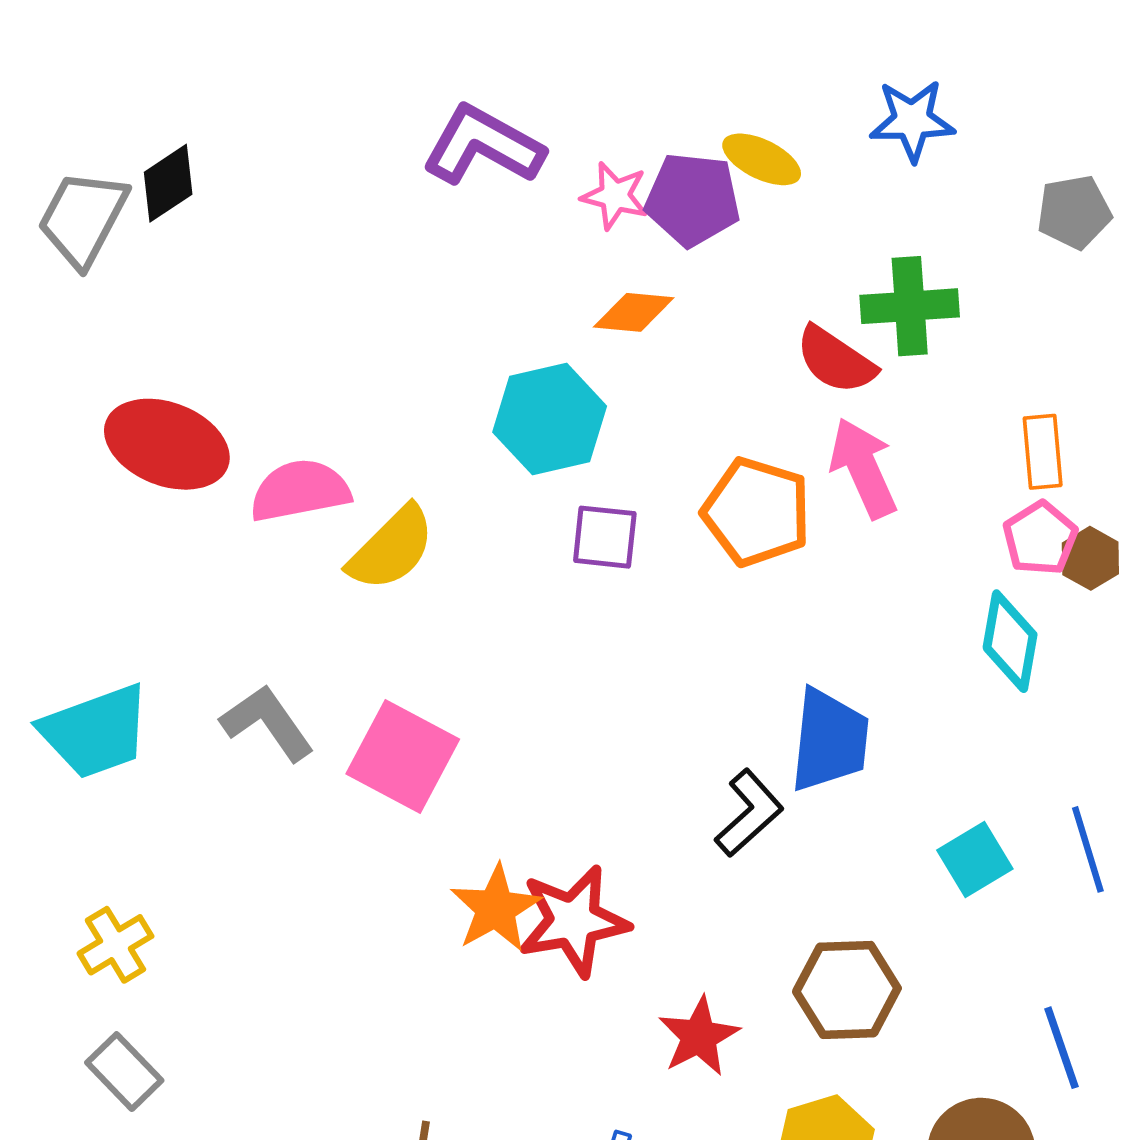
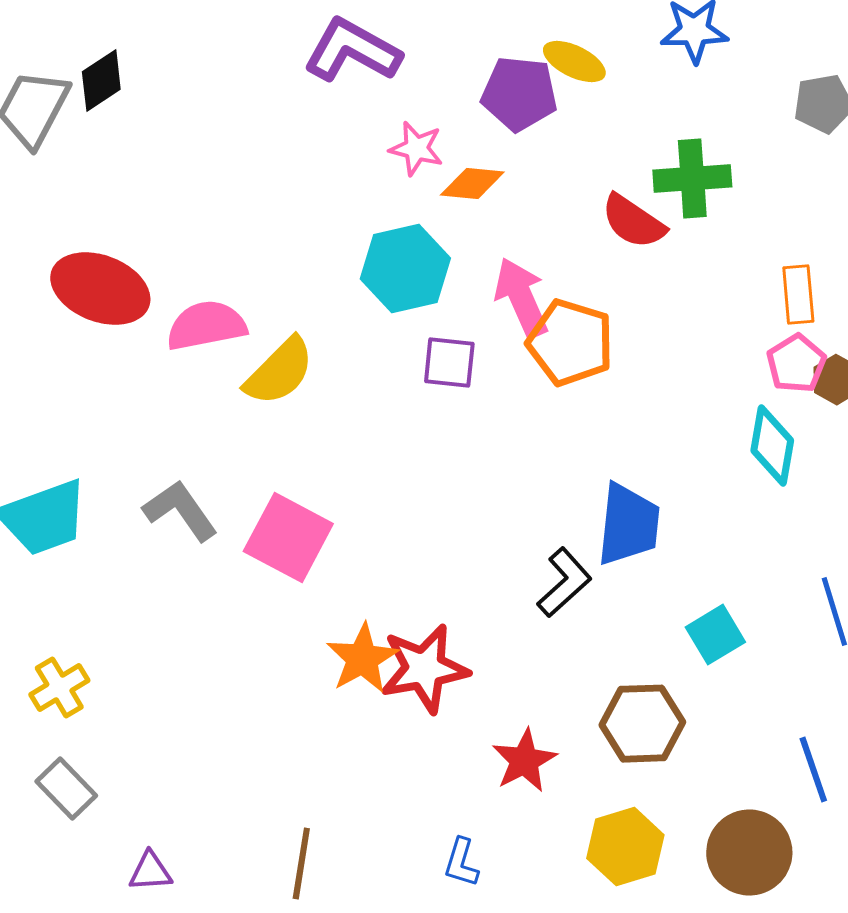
pink star: (615, 196) -> (416, 149), moved
pink arrow: (863, 468) -> (521, 298), moved
cyan square: (975, 859) -> (715, 635), moved

